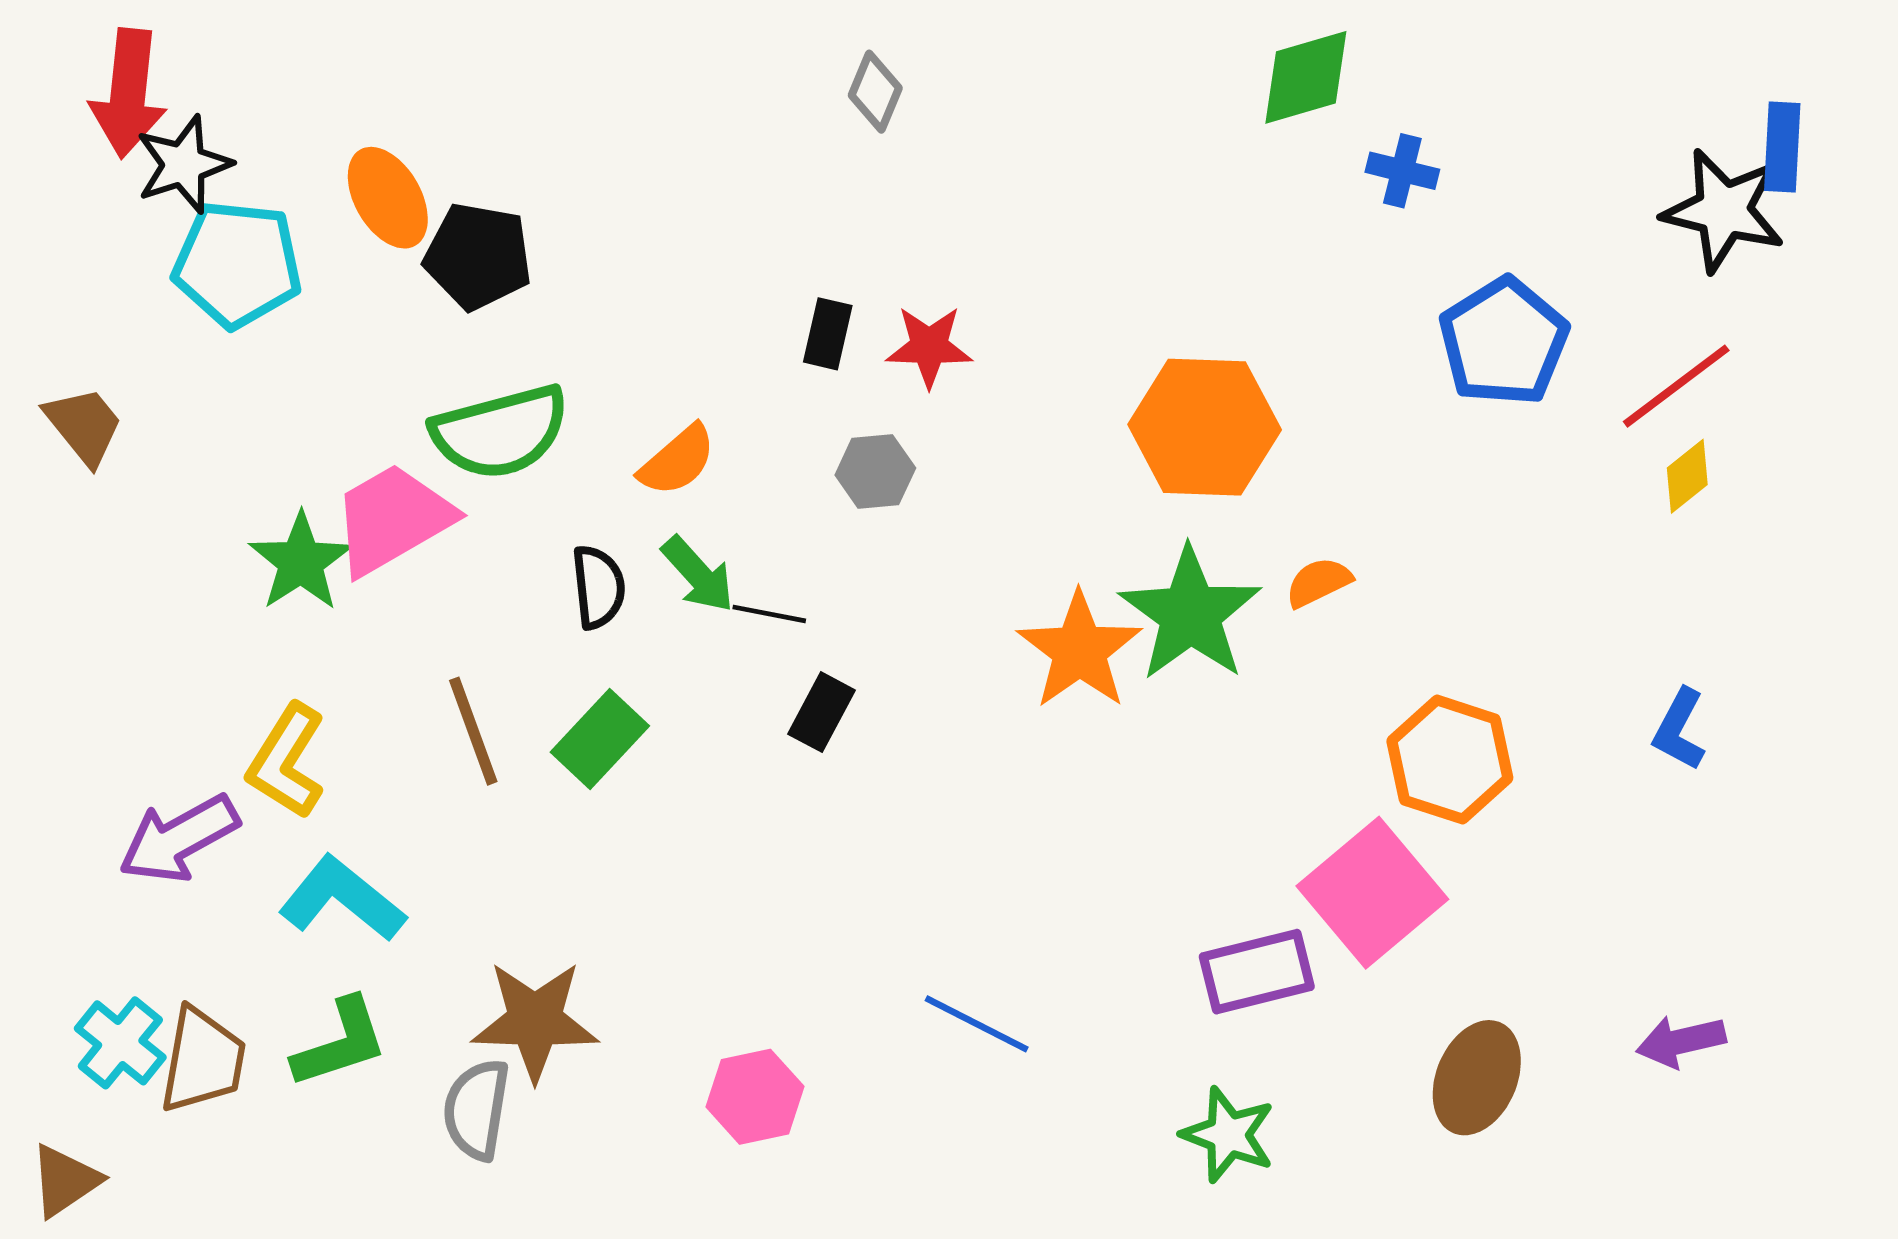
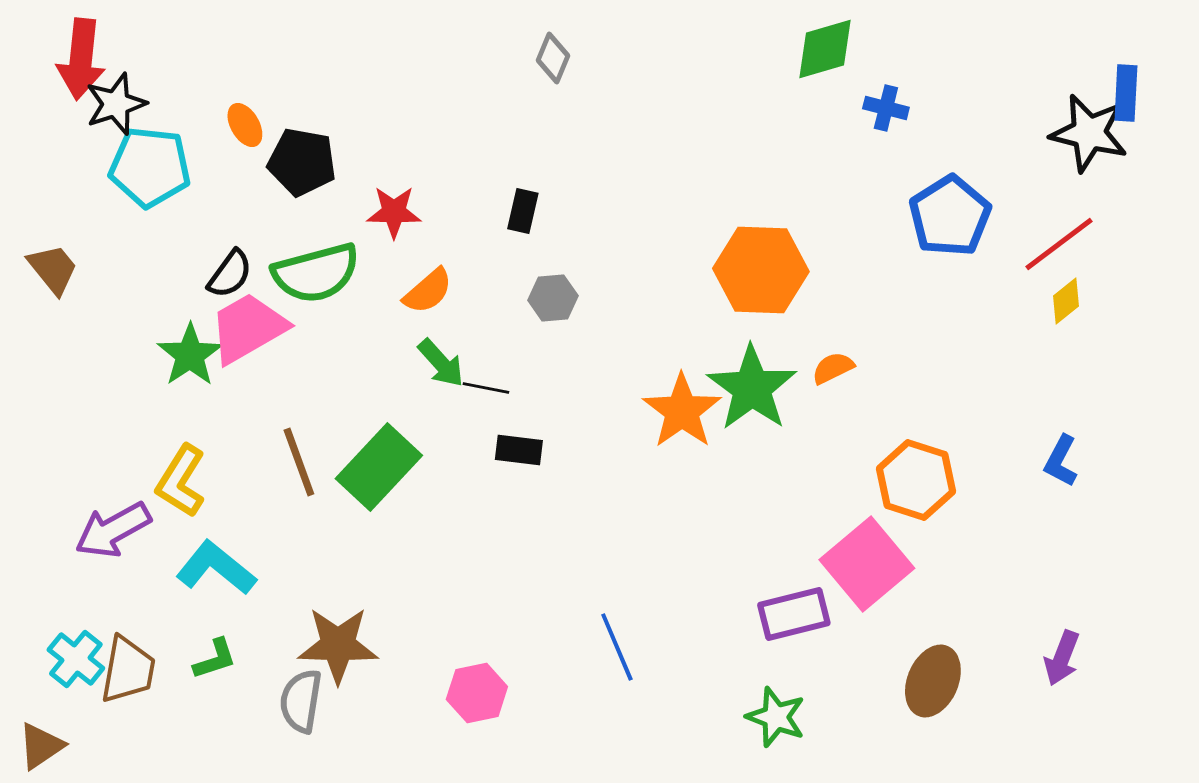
orange ellipse: (388, 198) -> (245, 125), size x0.7
red star: (929, 346) -> (394, 212), moved
black semicircle: (598, 587) -> (230, 274), moved, turned 42
black rectangle: (821, 712) -> (519, 450), turned 69
green rectangle: (600, 739) -> (379, 467), size x1.4
blue line: (977, 1024) -> (617, 647), turned 40
purple arrow: (1681, 1041) -> (1062, 658), turned -56
green L-shape: (340, 1043) -> (215, 659), size x0.7

